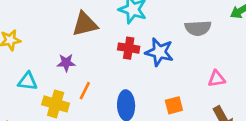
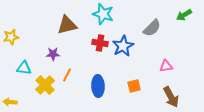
gray semicircle: (198, 28) -> (152, 28), turned -42
blue star: (159, 52) -> (123, 46), turned 30
yellow cross: (56, 104) -> (45, 85), turned 30

